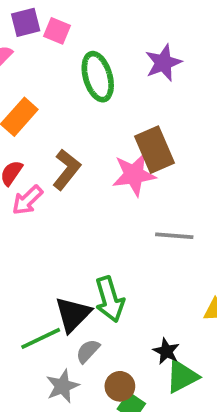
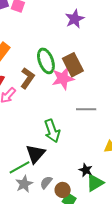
green ellipse: (98, 77) -> (46, 61), moved
green arrow: (110, 299) -> (52, 131), moved
gray semicircle: (88, 351) -> (46, 182), moved
gray star: (62, 386) -> (24, 184), moved

